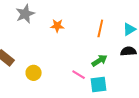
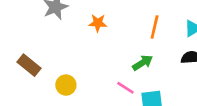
green arrow: (99, 60) -> (143, 63), moved

